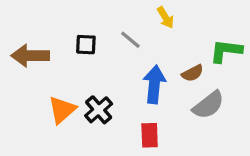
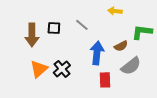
yellow arrow: (165, 18) -> (115, 11), moved, turned 128
brown arrow: (30, 56) -> (32, 35), moved, turned -90
red rectangle: (150, 135) -> (105, 80), moved

